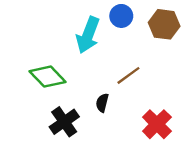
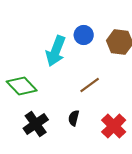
black semicircle: (102, 103) -> (74, 118), moved

